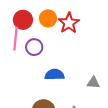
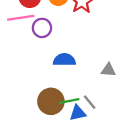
pink line: (15, 39) -> (21, 18), turned 75

